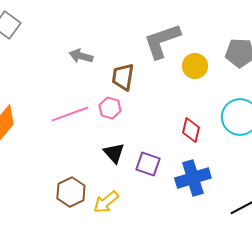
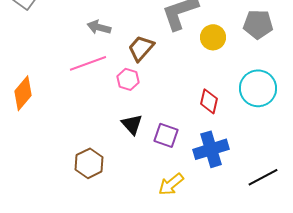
brown trapezoid: (123, 77) -> (141, 48), turned 32
pink line: (70, 114) -> (88, 63), moved
yellow arrow: (106, 202) -> (171, 184), moved

